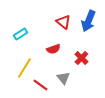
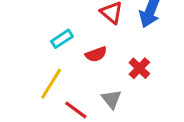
cyan rectangle: (20, 34) -> (62, 39), moved

